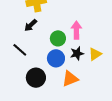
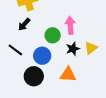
blue circle: (56, 58) -> (42, 56), moved
orange triangle: (70, 79) -> (68, 75), turned 30

